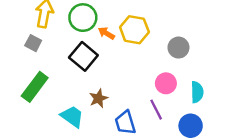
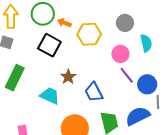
yellow hexagon: (134, 30) -> (89, 34), moved
cyan semicircle: (197, 92) -> (146, 43), moved
purple line: (156, 110) -> (127, 75), moved

